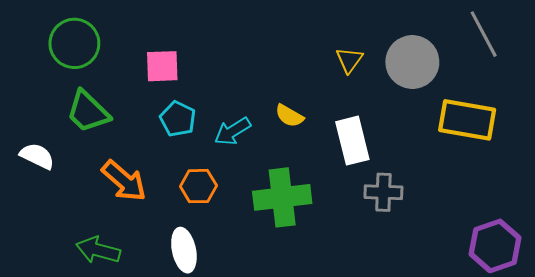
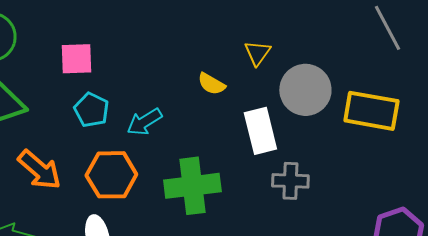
gray circle: (412, 62) -> (305, 90), moved
yellow semicircle: (289, 116) -> (211, 84), moved
orange hexagon: (198, 186) -> (111, 175), size x1.4

